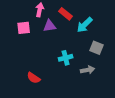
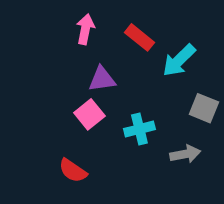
purple triangle: (50, 26) -> (102, 79), moved
pink square: (24, 28) -> (89, 114), moved, turned -32

